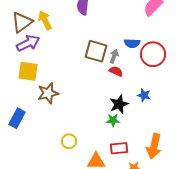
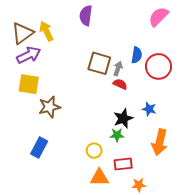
blue semicircle: (132, 43) -> (137, 55), turned -84
blue rectangle: (17, 118) -> (39, 147), moved
yellow circle: (69, 141) -> (94, 151), moved
orange arrow: (154, 146) -> (160, 142), moved

